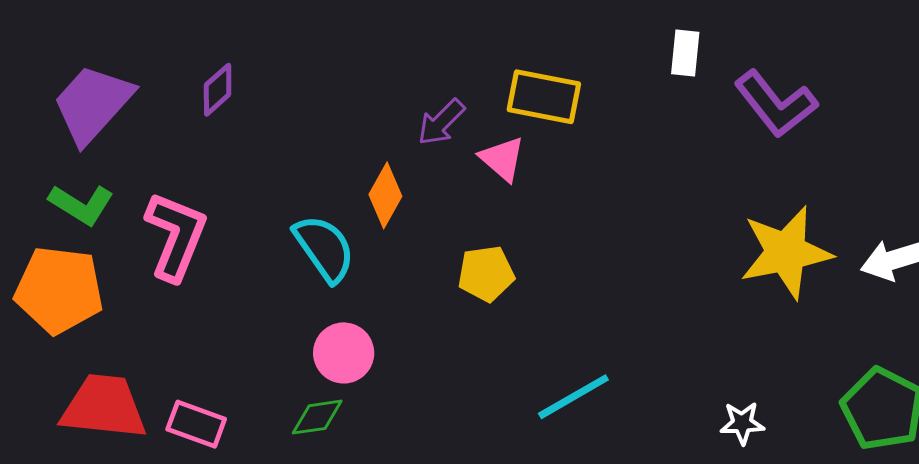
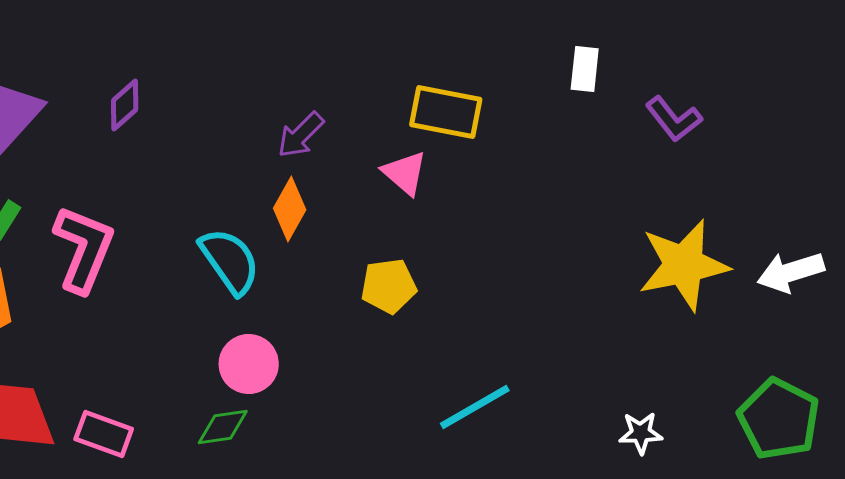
purple L-shape: (776, 104) -> (674, 119), size x0.7
purple arrow: (441, 122) -> (301, 135), moved

